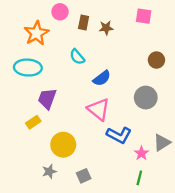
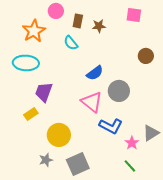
cyan semicircle: (77, 57) -> (71, 43), moved
gray circle: (146, 98) -> (119, 91), moved
gray square: (84, 176) -> (78, 164), size x1.6
green line: (139, 178) -> (130, 166), turned -56

